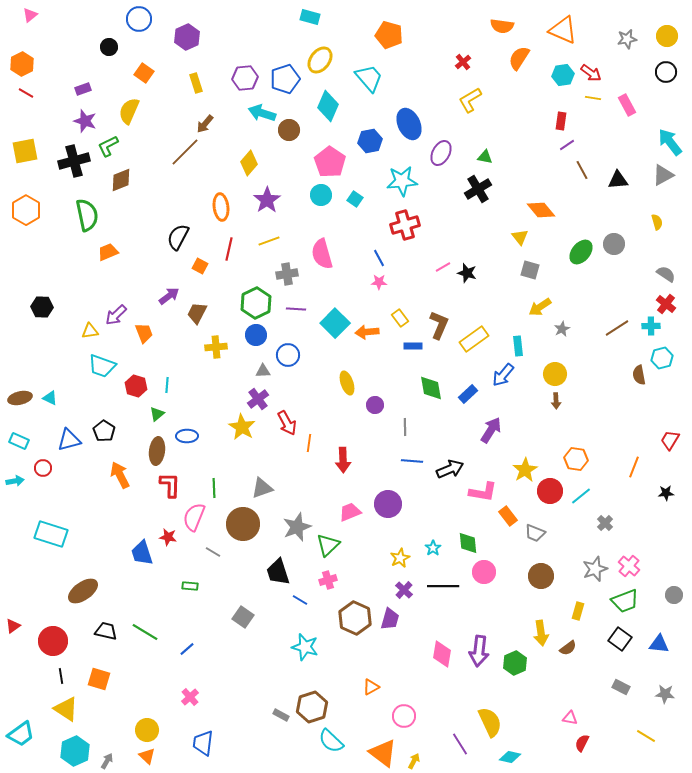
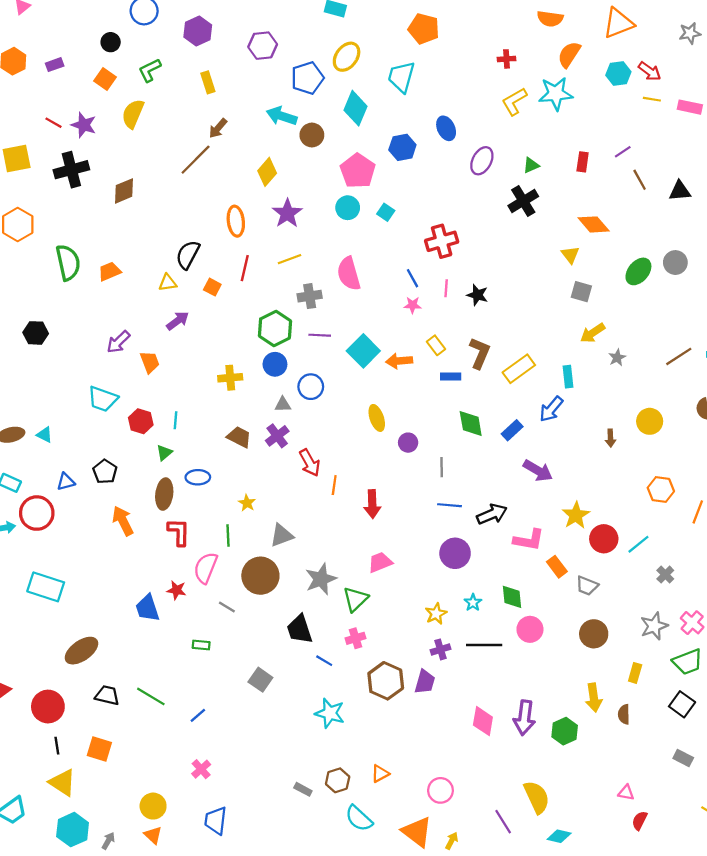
orange triangle: (563, 30) -> (618, 23), turned -44
red cross: (463, 62) -> (506, 59), turned 35
orange square: (144, 73) -> (105, 79), moved
purple hexagon: (245, 78) -> (263, 46), moved
cyan trapezoid: (369, 78) -> (401, 77), turned -124
purple rectangle: (83, 89) -> (55, 65), moved
red line: (26, 93) -> (54, 123), moved
pink rectangle: (627, 105) -> (690, 107), turned -50
red rectangle: (561, 121) -> (583, 162), moved
blue ellipse: (409, 124) -> (446, 128), size x0.7
green L-shape: (108, 146) -> (150, 70), moved
green triangle: (485, 157) -> (531, 165), turned -35
cyan star: (402, 181) -> (556, 94), moved
green semicircle: (87, 215) -> (68, 263), moved
pink line: (443, 267) -> (446, 288), moved, turned -56
black star: (467, 273) -> (477, 295), moved
brown trapezoid: (197, 313) -> (239, 437), moved, turned 90
yellow triangle: (90, 331) -> (168, 283), moved
yellow circle: (555, 374) -> (650, 421), moved
yellow star: (242, 427) -> (247, 503), moved, size x0.6
purple arrow: (491, 430) -> (538, 471), turned 88
blue triangle: (69, 440) -> (66, 482), size x0.7
orange hexagon: (576, 459) -> (661, 490), moved
red circle: (43, 468) -> (37, 513), size x1.8
purple circle: (388, 504) -> (455, 553), moved
purple cross: (404, 590) -> (440, 649), turned 30
brown semicircle: (568, 648) -> (624, 714), turned 126
orange triangle: (371, 687) -> (380, 774), moved
brown hexagon: (312, 707) -> (338, 780), size x0.7

